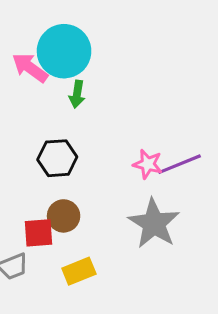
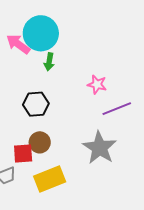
pink star: (148, 164) -> (97, 85), moved
yellow rectangle: (79, 271) -> (50, 179), size x1.4

